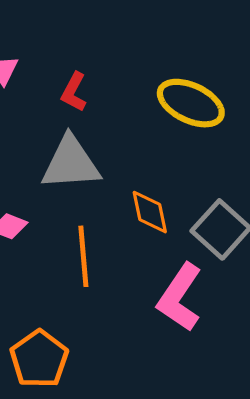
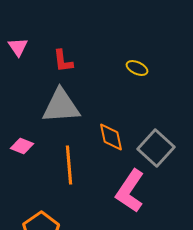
red L-shape: (74, 92) -> (63, 61), turned -35
yellow ellipse: (191, 103) -> (137, 68), size x0.5

